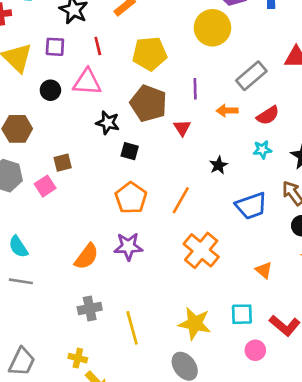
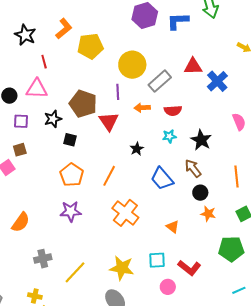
yellow circle: (212, 28) -> (132, 65), moved
purple square: (55, 47) -> (21, 121), moved
yellow pentagon: (150, 54) -> (90, 46), moved
red semicircle: (268, 115) -> (173, 111), turned 30
black star: (108, 123) -> (53, 119), turned -30
red triangle: (182, 128) -> (109, 121), size x1.5
blue trapezoid: (251, 206) -> (162, 179), turned 70
orange semicircle: (87, 257) -> (21, 222), moved
yellow line: (132, 328) -> (75, 272), turned 60

